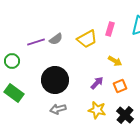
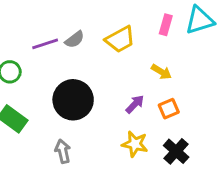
pink rectangle: (110, 29) -> (166, 25), moved
gray arrow: (58, 109) -> (63, 151), moved, turned 91

